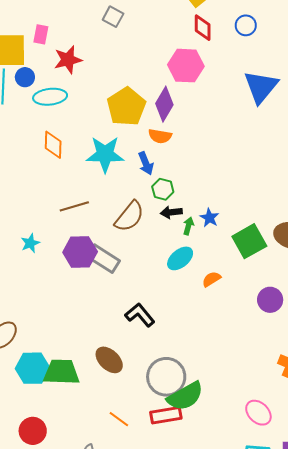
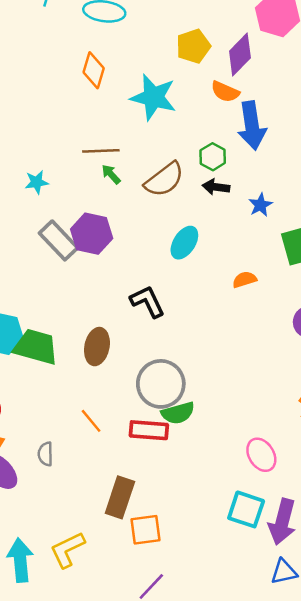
yellow pentagon: (126, 107) -> (193, 46), size x0.7
blue arrow: (146, 163) -> (252, 125), moved, size x1.6
green arrow: (188, 226) -> (111, 174), moved, turned -72
purple hexagon: (80, 252) -> (92, 234), moved
cyan ellipse: (180, 258) -> (184, 243), moved, turned -32
gray rectangle: (103, 259) -> (58, 240), moved
brown ellipse: (109, 360) -> (97, 347), turned 44
green semicircle: (185, 396) -> (178, 413), size x0.7

